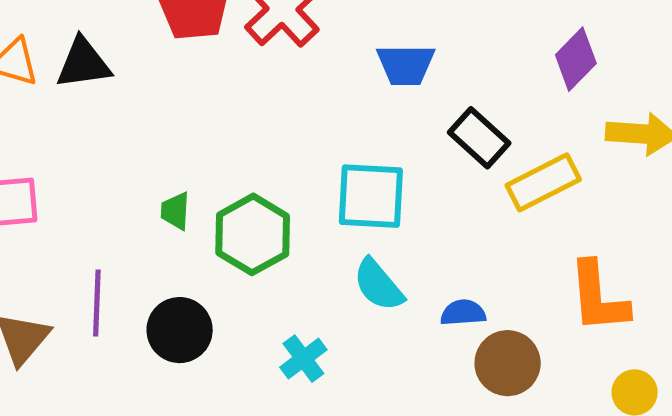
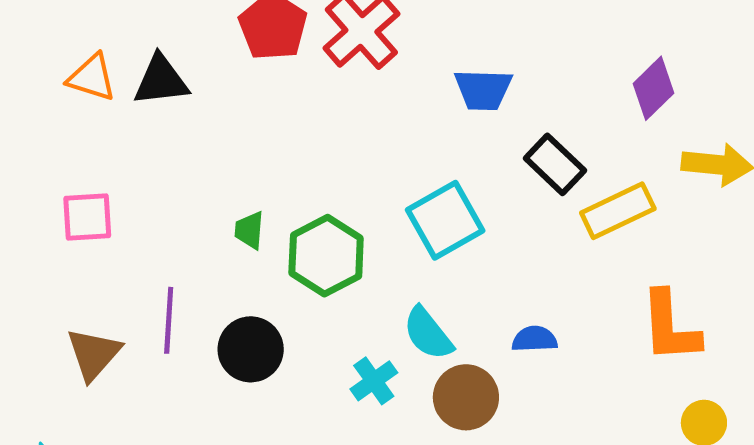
cyan square: (371, 196) -> (445, 220), turned -34
cyan semicircle: (378, 285) -> (428, 333), moved
brown circle: (508, 363) -> (466, 397), moved

